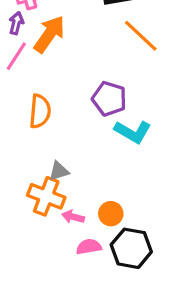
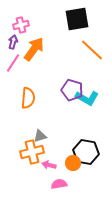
cyan L-shape: (133, 132) -> (87, 98), moved
orange cross: (46, 196) -> (32, 152), turned -35
black hexagon: (131, 248) -> (86, 152), moved

